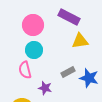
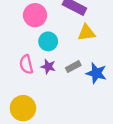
cyan circle: (34, 50) -> (48, 41), moved
purple star: (45, 88) -> (48, 67), moved

